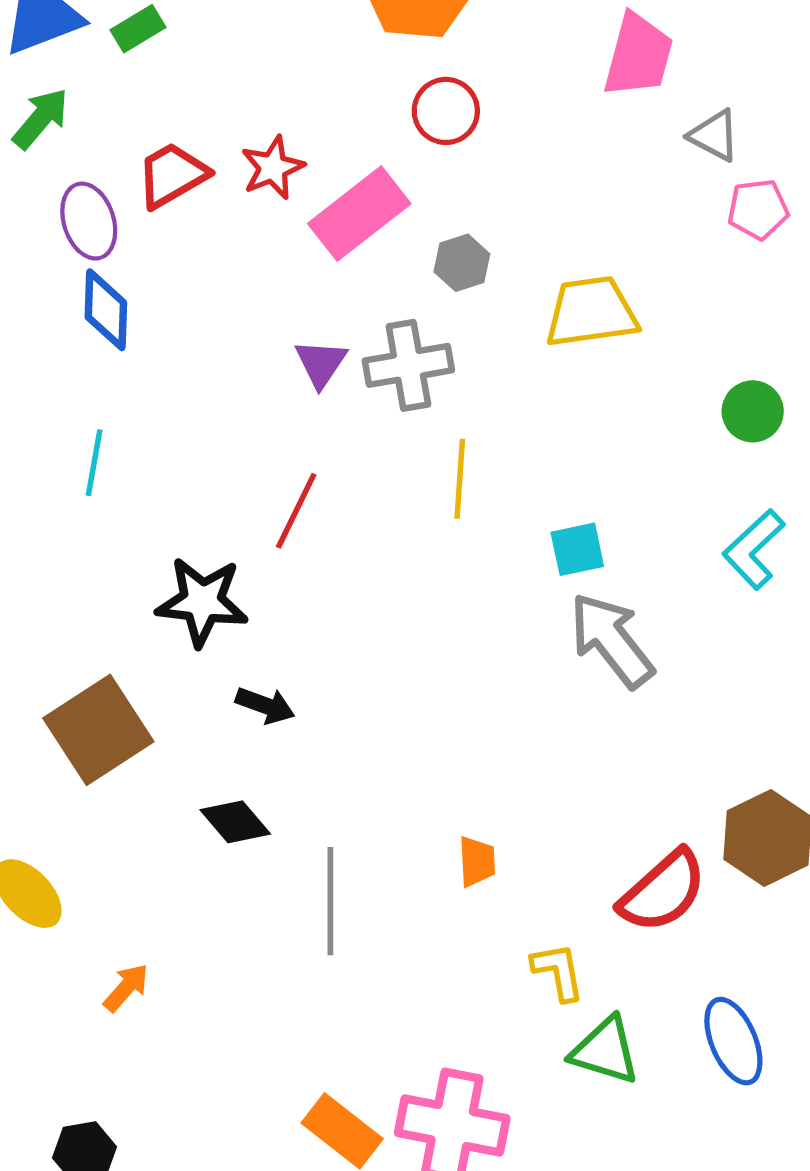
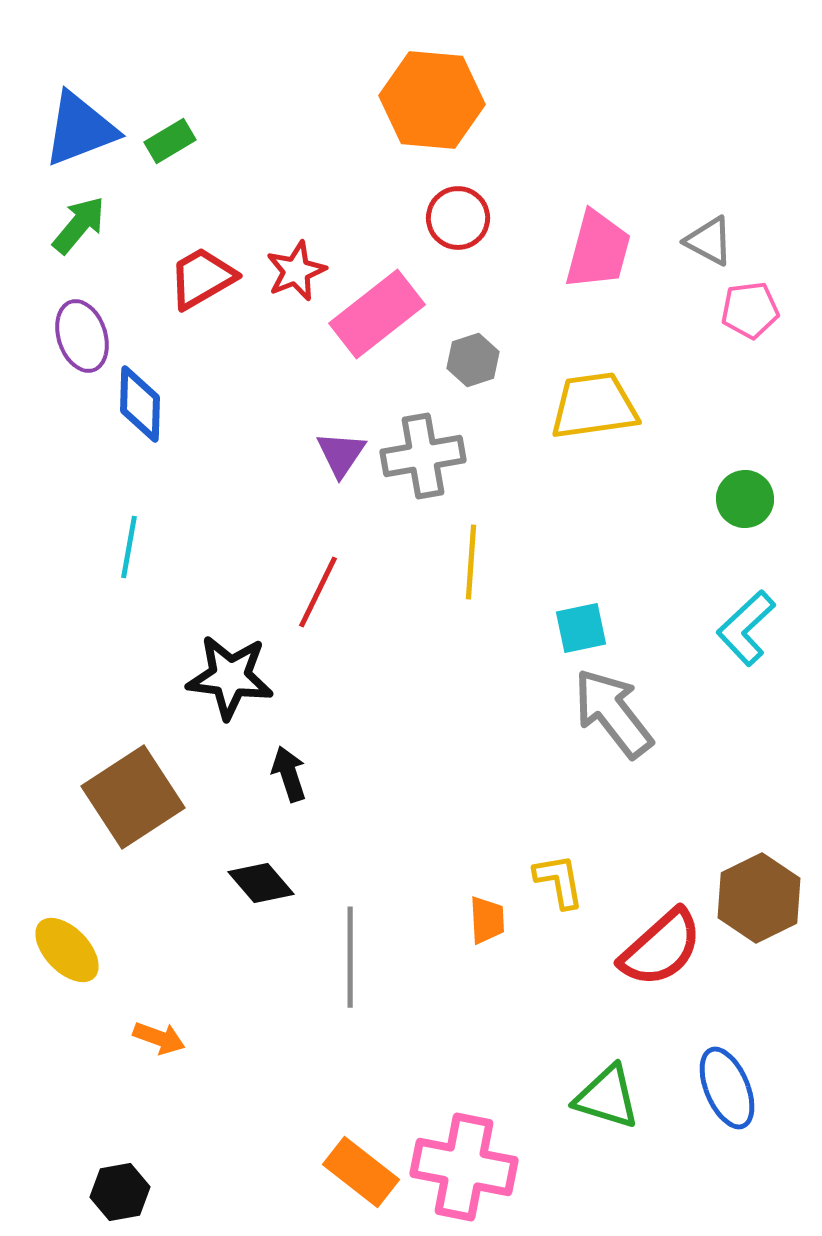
pink trapezoid: (638, 55) -> (598, 250), moved
purple ellipse: (89, 221) -> (82, 336), moved
black arrow: (265, 705) -> (289, 774), turned -128
yellow L-shape: (558, 972) -> (559, 881), moved
orange arrow: (126, 988) -> (159, 1038), turned 69

